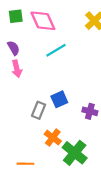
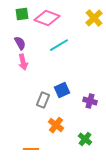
pink diamond: (43, 21) -> (47, 18), turned -45
green cross: (75, 153) -> (85, 139), moved, size x0.6

